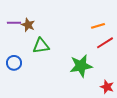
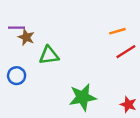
brown star: (28, 25) -> (26, 37), moved
green star: (81, 66) -> (83, 97), moved

